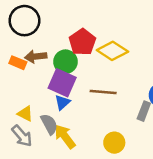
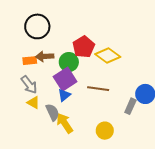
orange rectangle: (18, 63) -> (30, 61), turned -32
purple square: (62, 83) -> (65, 79), turned 30
gray arrow: (22, 136) -> (29, 85), moved

